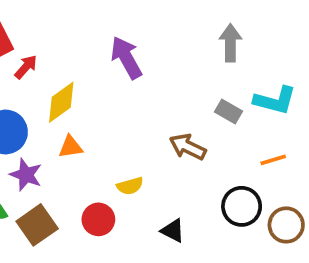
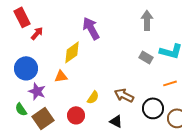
yellow diamond: (61, 102) -> (72, 52), moved
brown arrow: (188, 147) -> (124, 95), moved
yellow semicircle: (130, 186) -> (93, 97), turned -40

